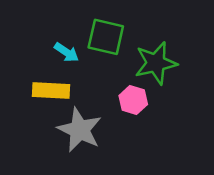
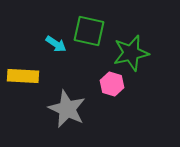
yellow rectangle: (51, 90) -> (23, 76), moved

